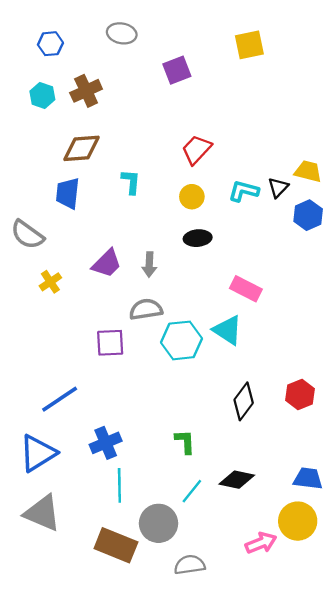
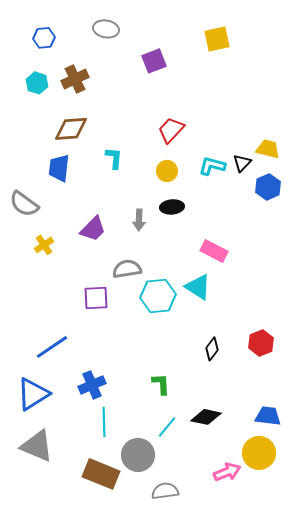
gray arrow: (149, 265) -> (139, 220), moved
black diamond: (244, 401) -> (212, 349), size x0.7

